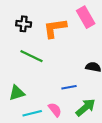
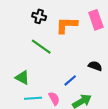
blue line: (69, 87) -> (70, 80), turned -40
green triangle: (17, 93) -> (22, 78), turned 35

